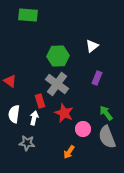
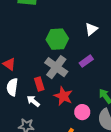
purple rectangle: (97, 78) -> (86, 61), moved, turned 32
white semicircle: (14, 114) -> (12, 87), moved
white arrow: (34, 118) -> (33, 101), turned -64

